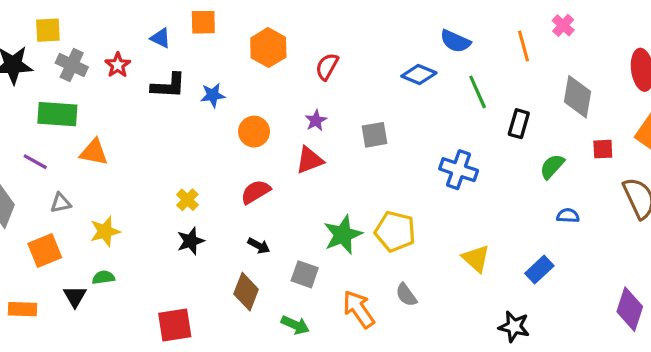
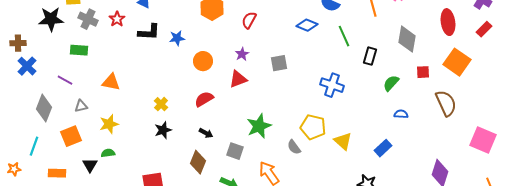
green rectangle: (57, 114) -> (79, 50), size x0.7
orange triangle: (94, 152) -> (111, 82), moved
yellow pentagon: (395, 231) -> (313, 127), moved
gray semicircle: (406, 295) -> (294, 147), moved

